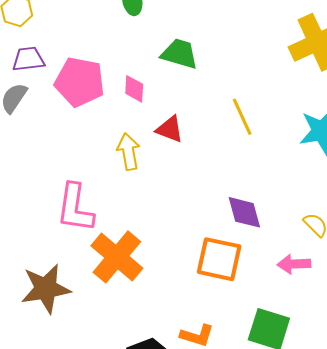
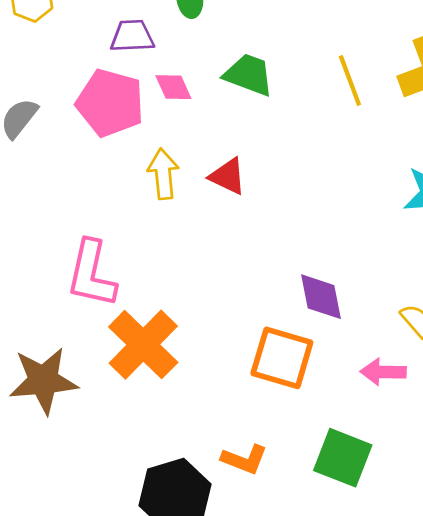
purple trapezoid: (28, 59) -> (132, 36), moved
pink diamond: (134, 89) -> (173, 87), moved, turned -32
yellow line: (242, 117) -> (350, 80), moved
yellow arrow: (128, 152) -> (163, 174), moved

